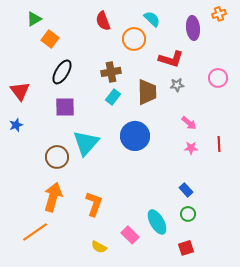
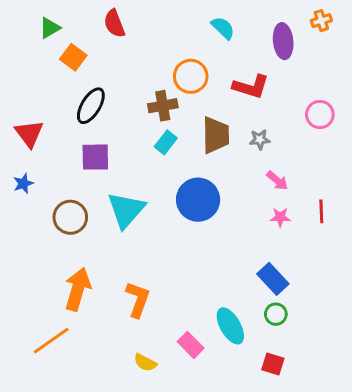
red semicircle: (103, 21) -> (114, 23), moved
orange circle: (134, 39) -> (191, 76), moved
gray star: (177, 85) -> (260, 139), moved
brown circle: (57, 157) -> (70, 217), moved
blue rectangle: (186, 190) -> (273, 279), size x1.5
red square: (186, 248) -> (273, 364), turned 35

